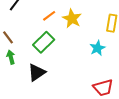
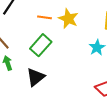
orange line: (49, 16) -> (44, 17), turned 48

